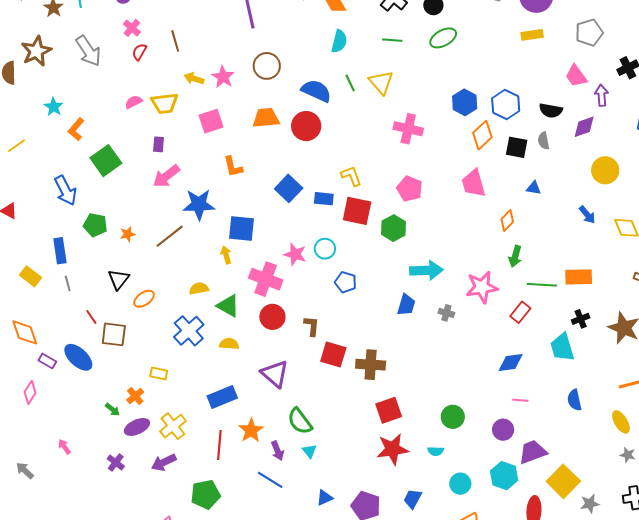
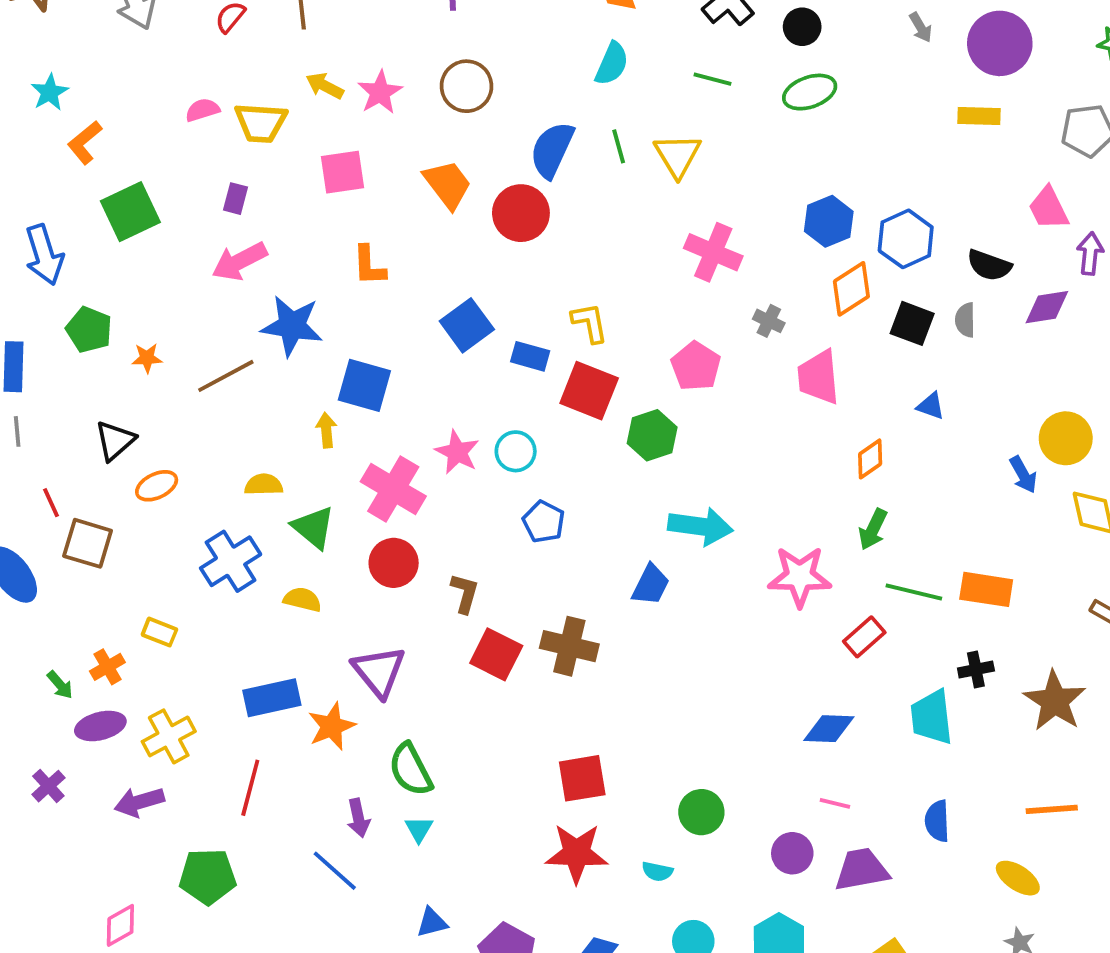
blue semicircle: (316, 91) -> (552, 150), turned -100
orange trapezoid: (266, 118) -> (448, 184), turned 48
yellow circle: (605, 170) -> (1066, 438), moved
gray cross: (446, 313) -> (769, 321), moved
brown cross: (371, 365) -> (569, 646), moved
yellow ellipse: (621, 422) -> (1018, 878), turned -35
orange star: (251, 430) -> (332, 726), moved
purple trapezoid: (533, 452) -> (862, 870), moved

